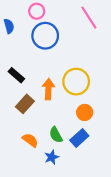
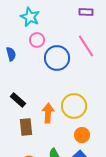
blue circle: (45, 36) -> (57, 58), moved
brown rectangle: (25, 104) -> (26, 127), turned -48

